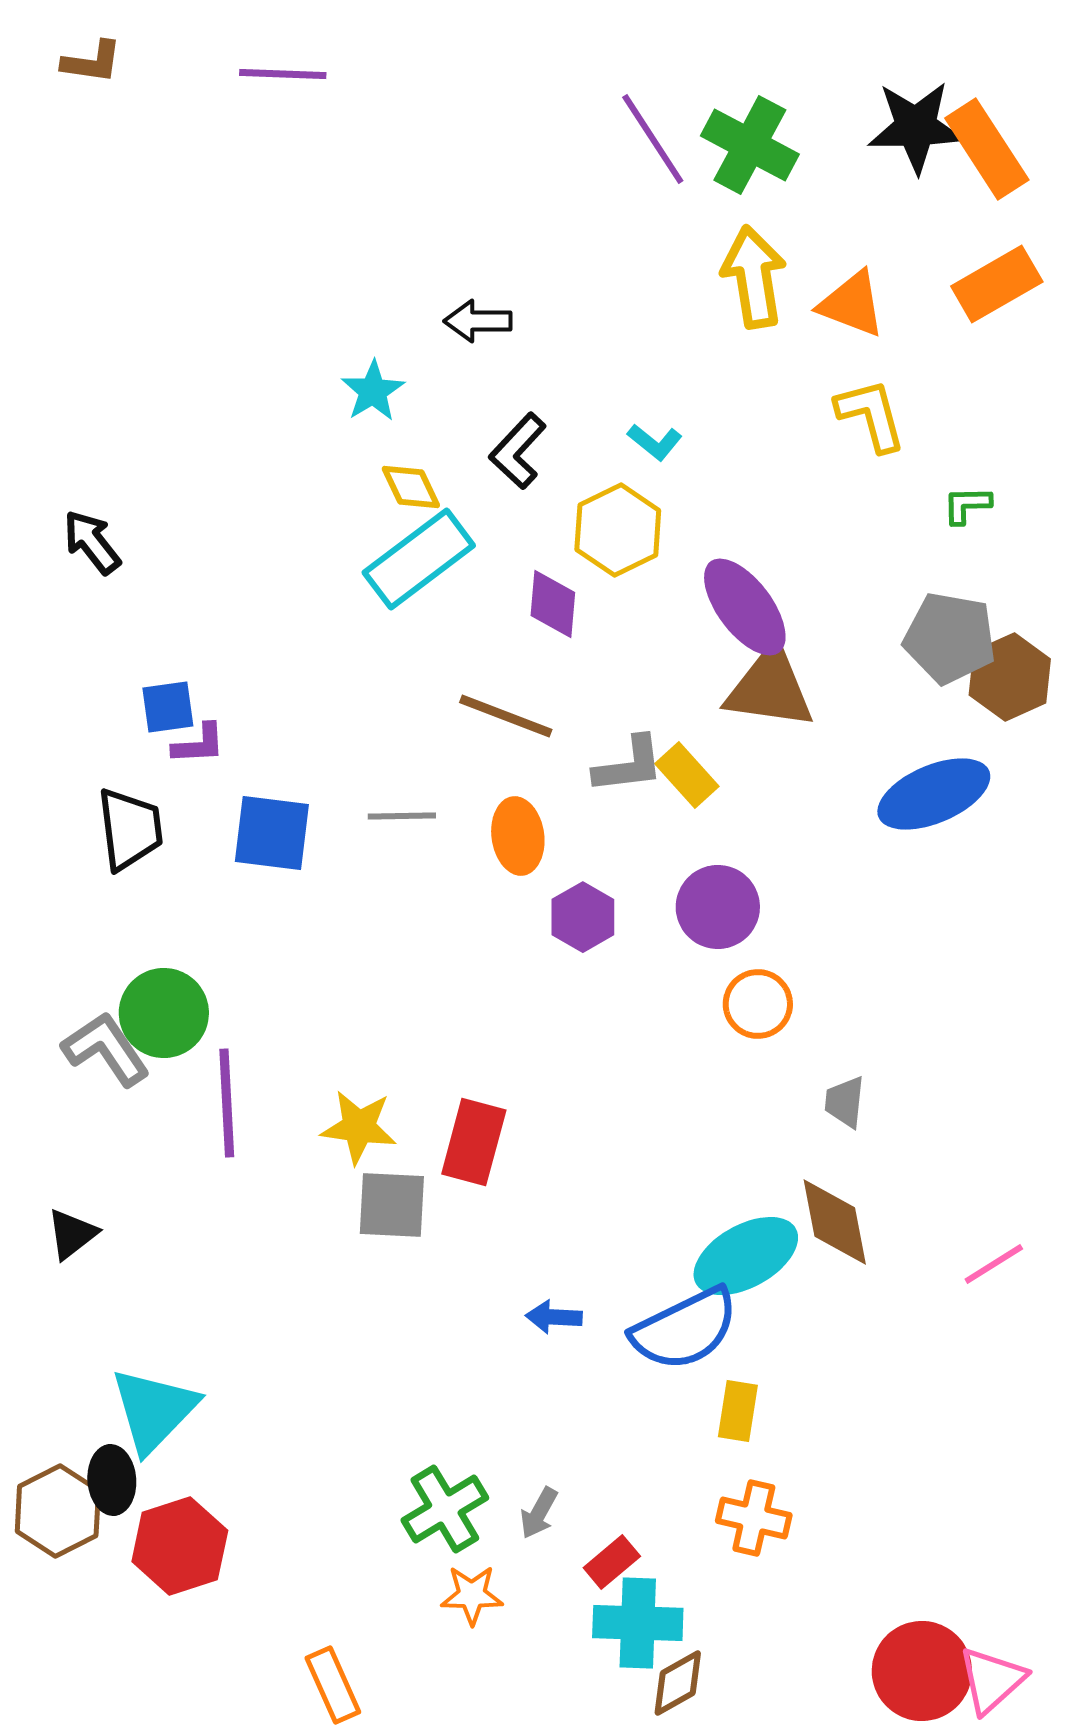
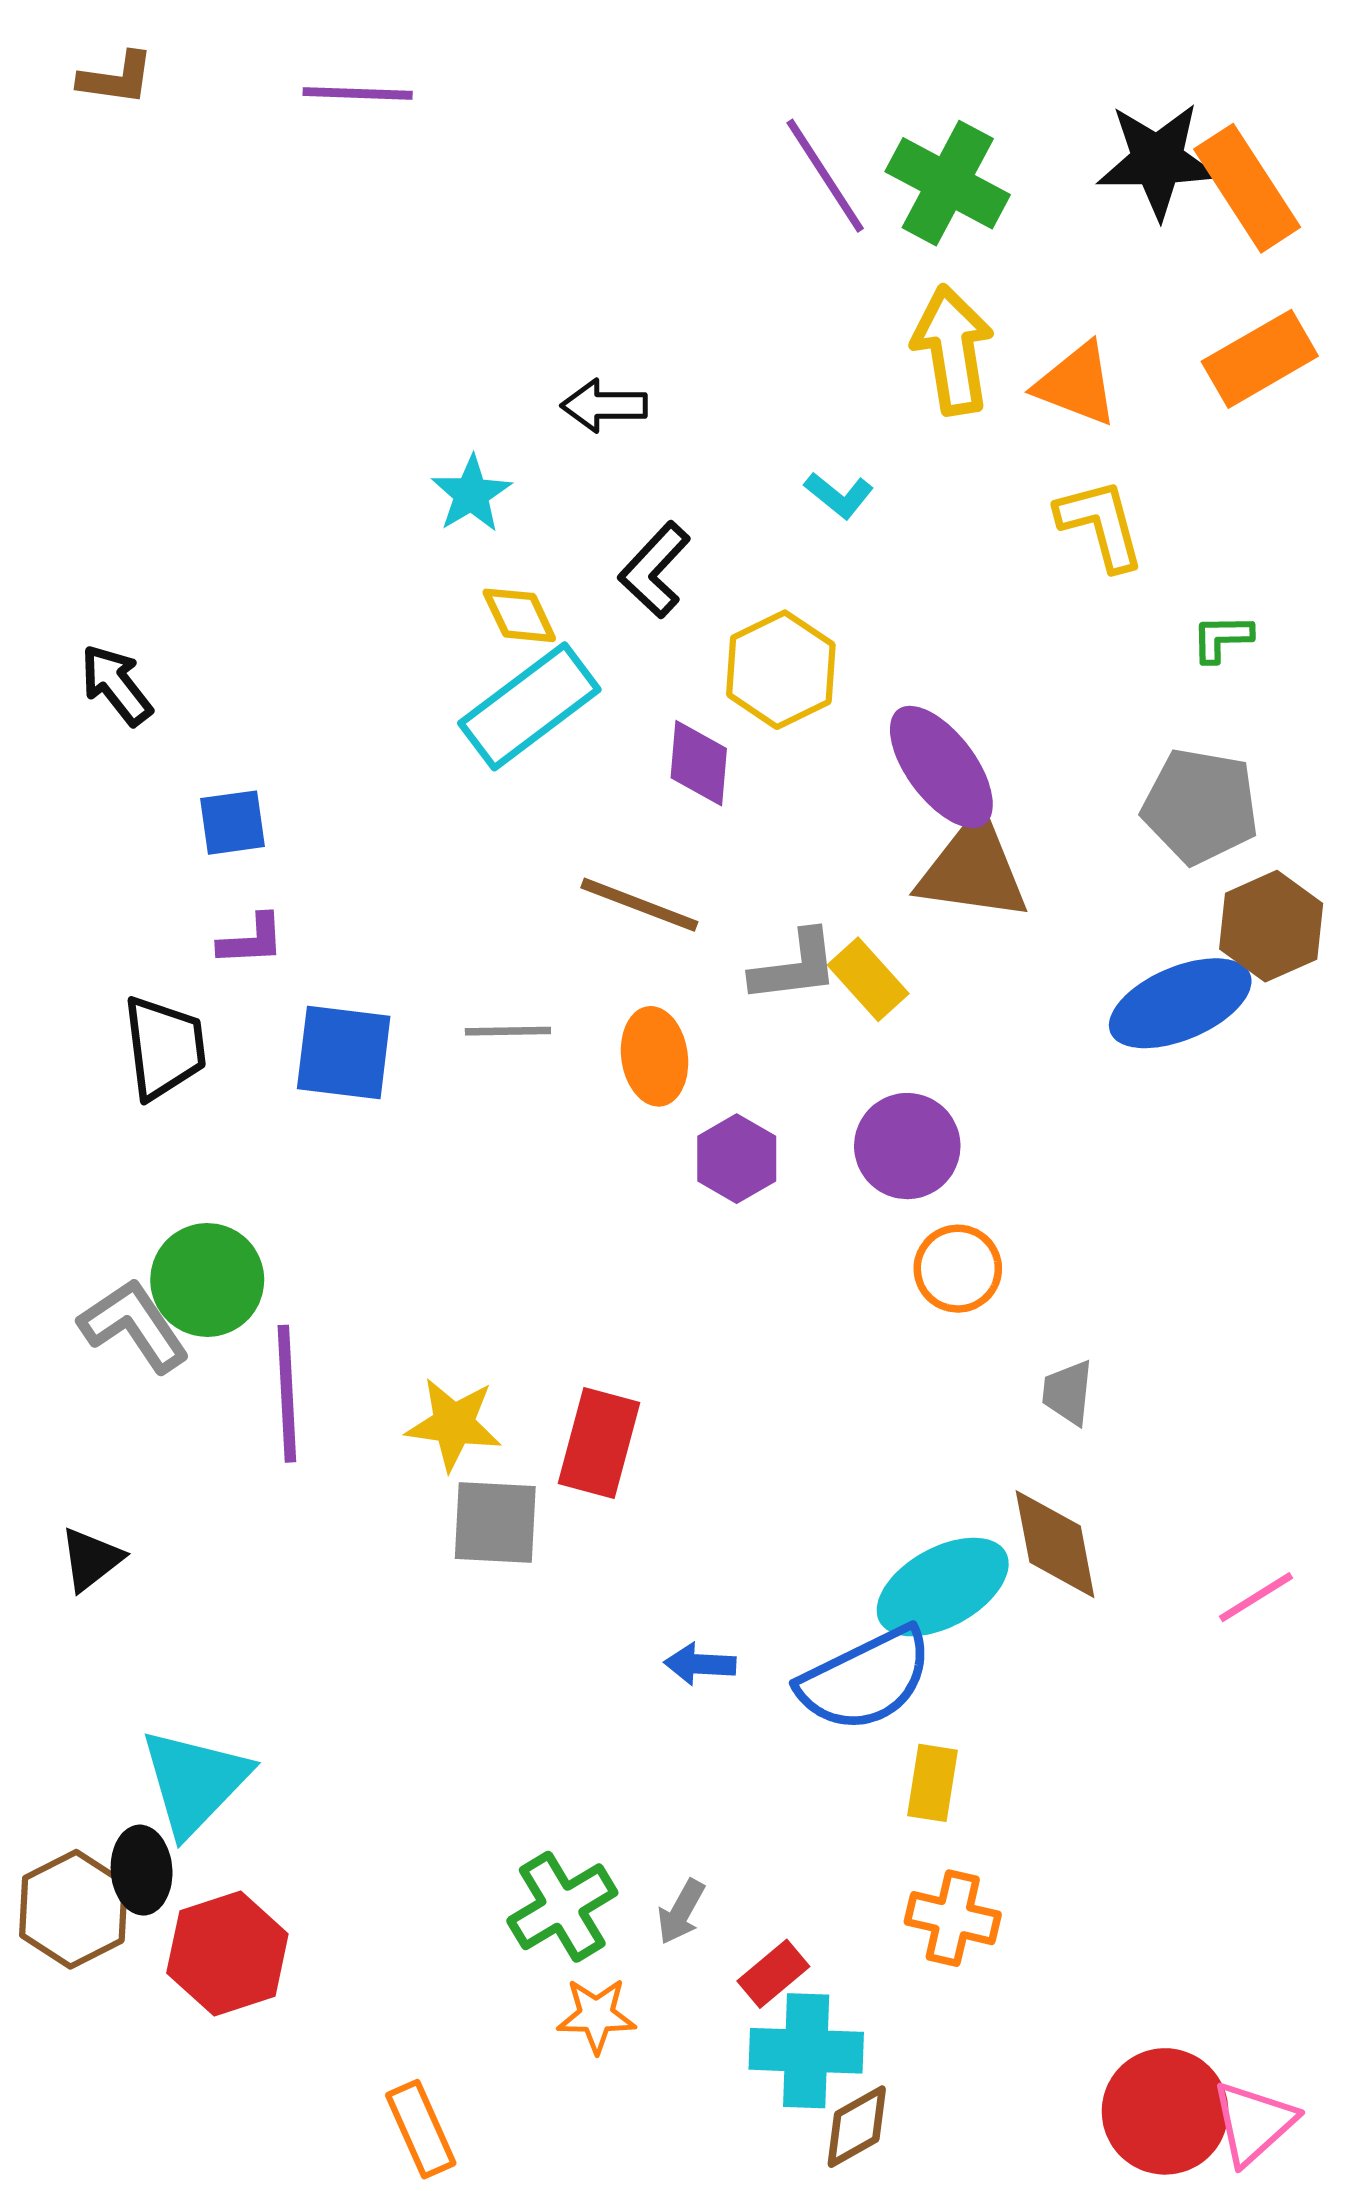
cyan L-shape: (655, 442) -> (839, 495), moved
brown hexagon: (1010, 677) -> (1271, 926), moved
blue square: (168, 707) -> (232, 823), moved

